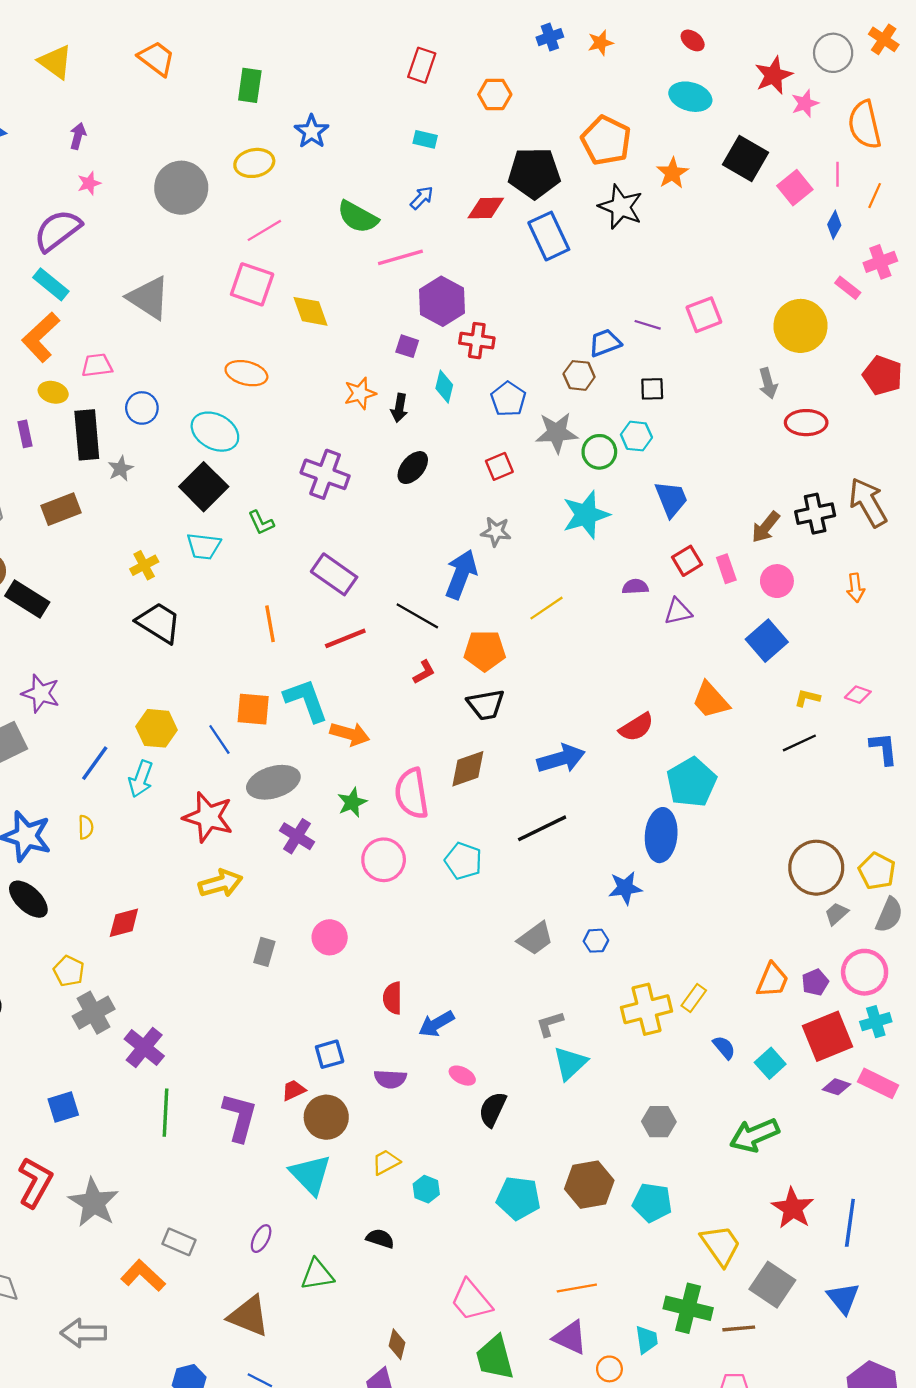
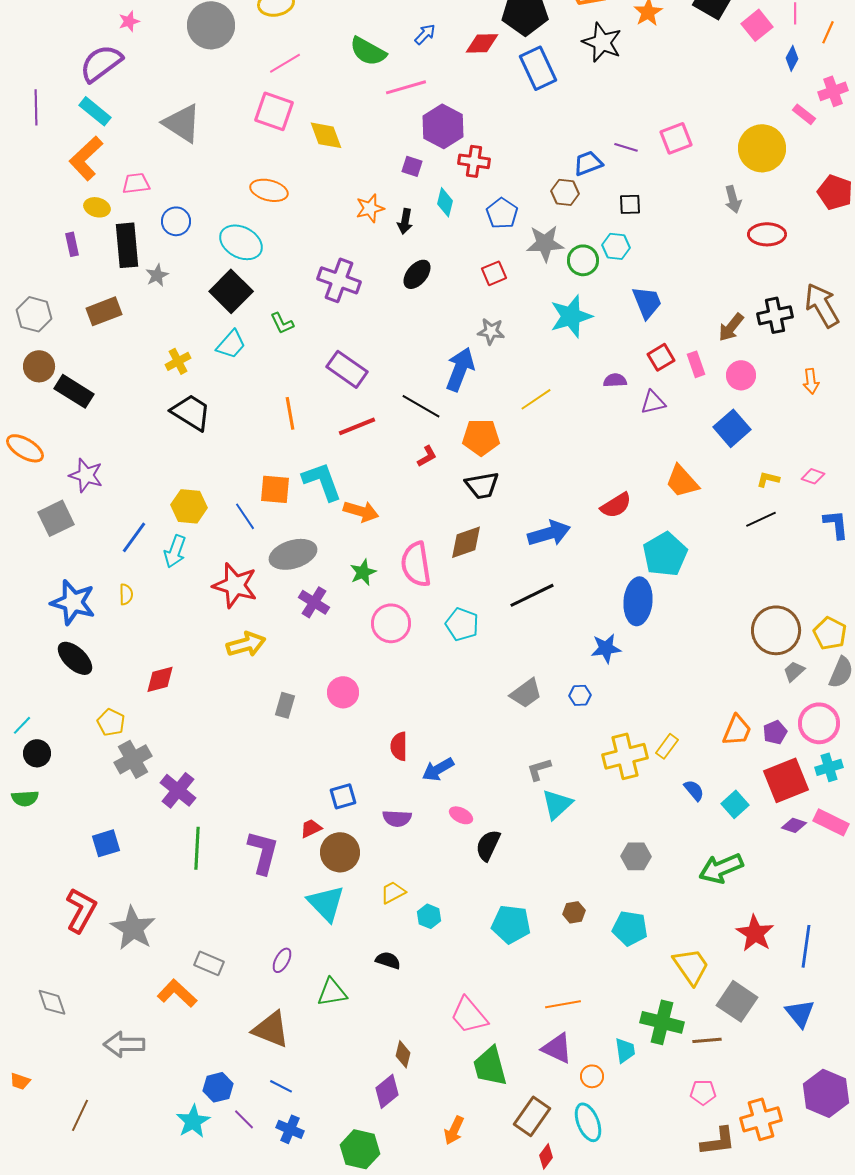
cyan trapezoid: (204, 546) -> (231, 344), turned -56
brown hexagon: (589, 1185) -> (574, 912), size x0.5

